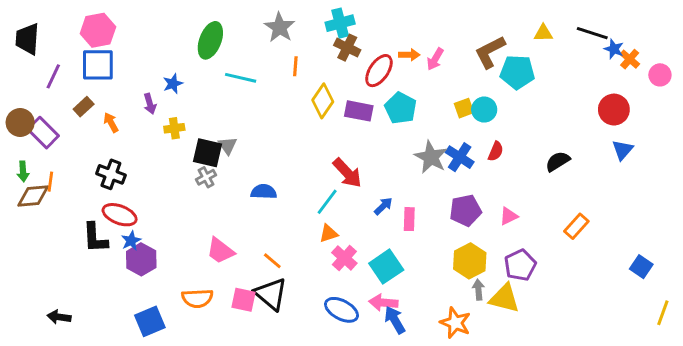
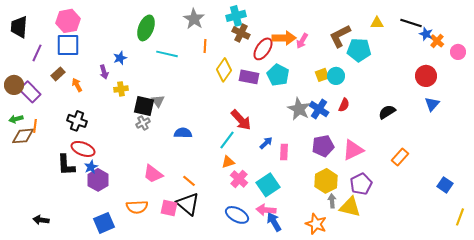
orange arrow: (409, 55) -> (284, 38), size x1.6
green arrow: (23, 171) -> (16, 119), turned 80
pink triangle: (509, 216) -> (353, 150), size x1.6

